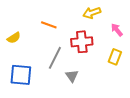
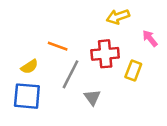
orange line: (49, 25) -> (58, 46), moved
yellow semicircle: (14, 38) -> (29, 67), moved
yellow rectangle: (115, 57) -> (133, 70), moved

